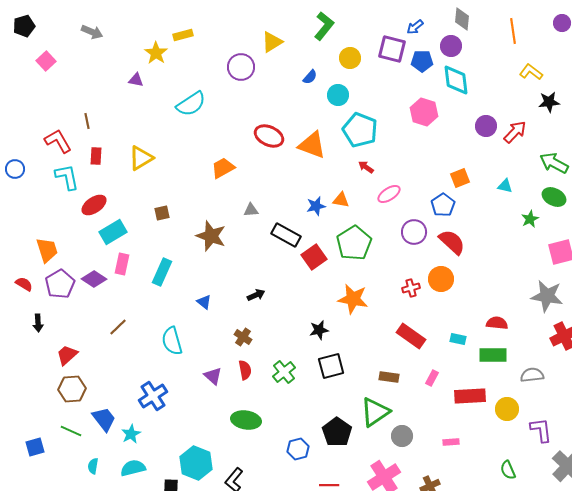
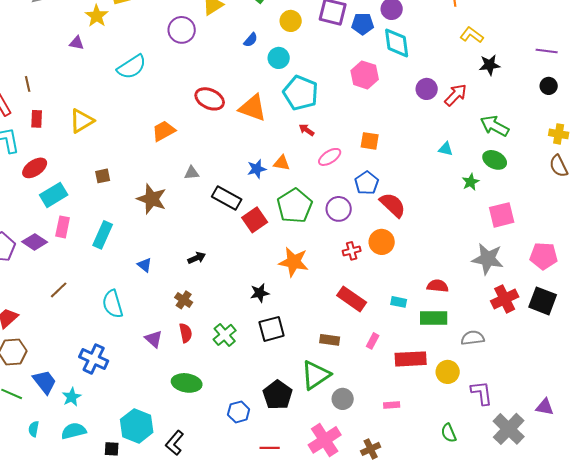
orange square: (460, 178) -> (370, 141), moved, turned 30
blue pentagon: (443, 205) -> (367, 183), moved
purple circle: (414, 232) -> (339, 209), moved
blue cross: (153, 396) -> (94, 359), turned -32

